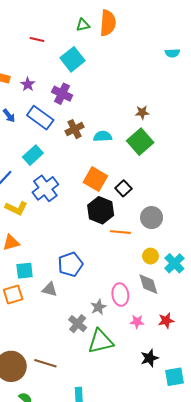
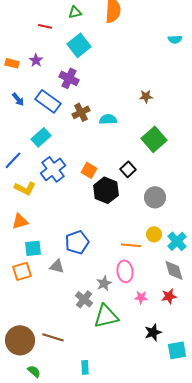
green triangle: (83, 25) -> (75, 12), moved
purple star: (28, 84) -> (36, 60), moved
green square: (140, 142) -> (154, 139), moved
orange square: (95, 179) -> (89, 170), moved, size x0.7
orange line: (120, 232) -> (131, 245), moved
gray diamond: (148, 284) -> (174, 270), moved

